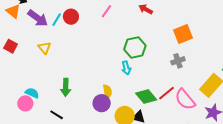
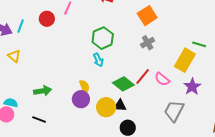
red circle: (71, 17) -> (47, 19), moved
green arrow: (66, 87) -> (43, 91), turned -90
pink semicircle: (185, 99) -> (162, 79), size x0.7

